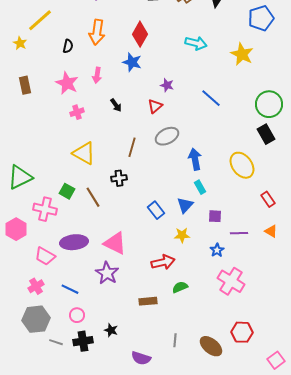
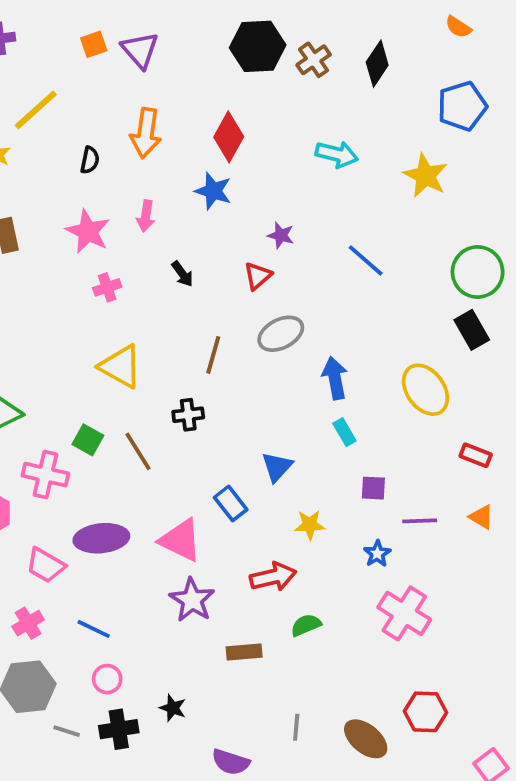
red rectangle: (268, 199) -> (476, 455), turned -35
blue triangle: (185, 205) -> (277, 467), moved
blue rectangle: (156, 210) -> (231, 503), moved
purple star: (107, 273) -> (192, 600), moved

